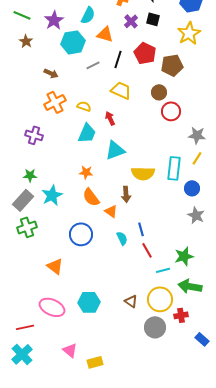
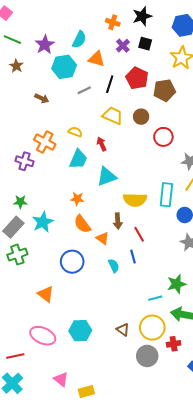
brown circle: (159, 92) -> (141, 117), moved
orange cross: (55, 102) -> (45, 142), moved, turned -35
red line: (147, 250) -> (139, 234), moved

